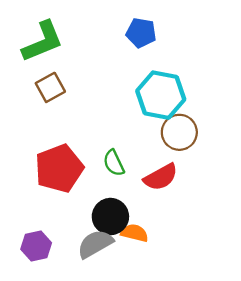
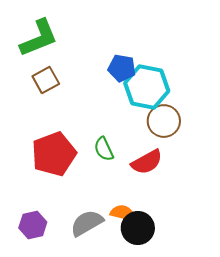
blue pentagon: (141, 33) -> (122, 68), moved
black circle: (110, 217) -> (138, 228), moved

